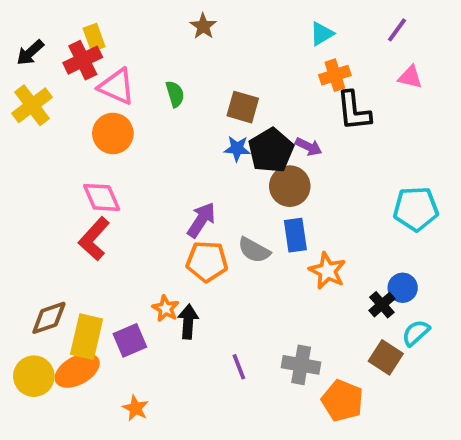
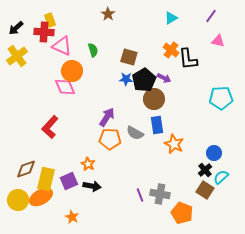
red cross: (83, 60) -> (44, 32), turned 30
orange cross: (335, 75) -> (171, 50), moved, turned -35
orange circle: (113, 133) -> (72, 71), moved
pink diamond: (102, 197) -> (65, 87), moved
cyan pentagon: (416, 209) -> (221, 98), moved
black cross: (382, 305) -> (205, 170), moved
black arrow: (188, 322) -> (92, 186), moved, turned 96
purple line: (239, 367) -> (140, 195), moved

